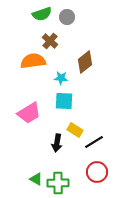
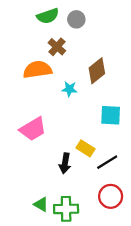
cyan square: (64, 101) -> (111, 115), moved

